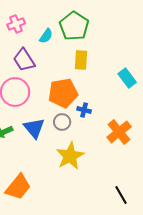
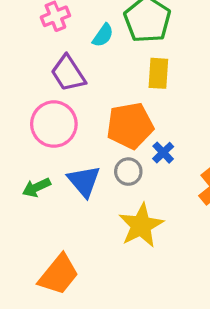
blue cross: (84, 110) -> (163, 153), turned 32

